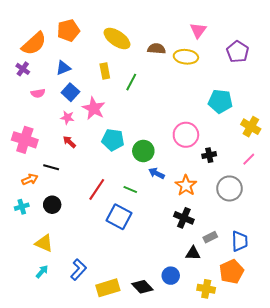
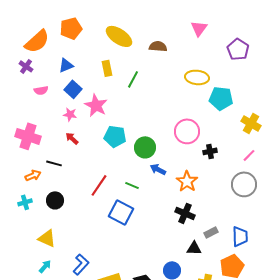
yellow ellipse: (186, 57) -> (197, 77), moved
gray circle: (229, 188) -> (244, 184), moved

